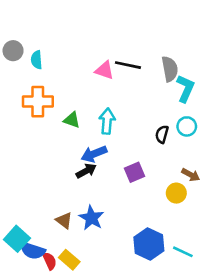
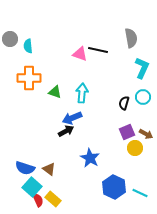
gray semicircle: (170, 69) -> (131, 38), moved
purple square: (135, 172) -> (127, 132), moved
blue star: (91, 218) -> (90, 158), moved
cyan square: (17, 239) -> (32, 187), moved
blue semicircle: (33, 251) -> (25, 168), moved

